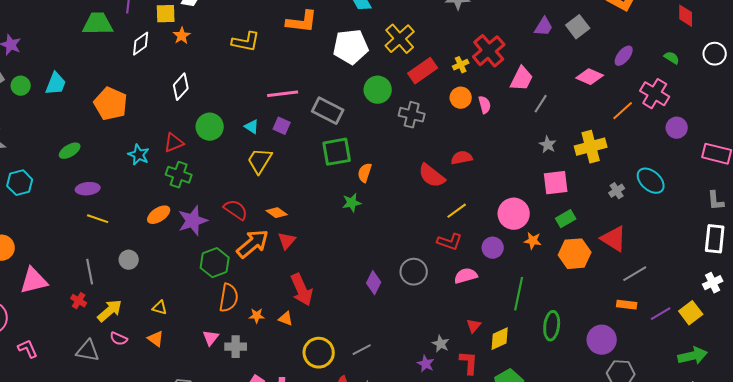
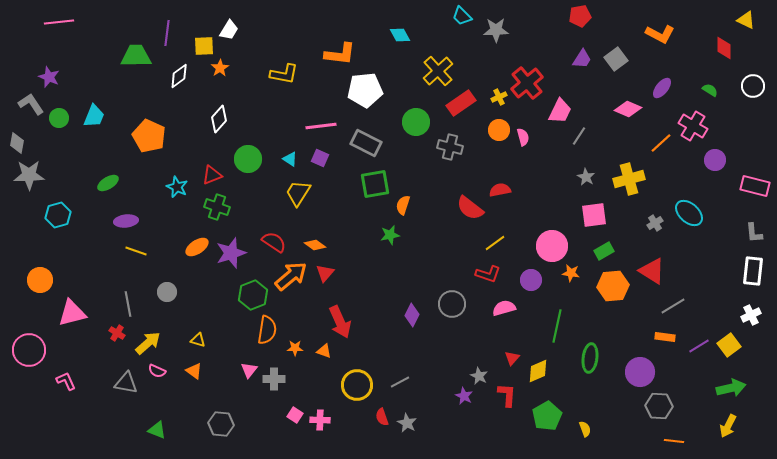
white pentagon: (351, 47) -> (365, 90), moved

